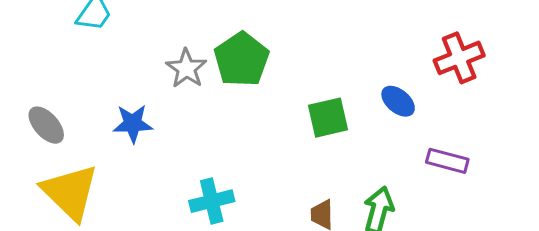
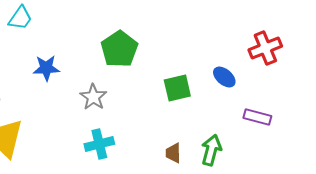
gray star: (186, 68) -> (93, 97), moved
blue star: (133, 124) -> (46, 68), moved

